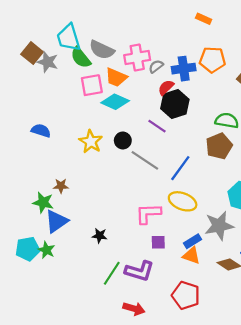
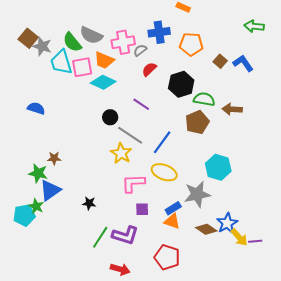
cyan trapezoid: (69, 38) -> (61, 62), moved
blue cross: (184, 69) -> (159, 32), moved
black hexagon: (175, 104) -> (181, 84), moved
yellow star: (91, 142) -> (121, 153), moved
green star: (46, 250) -> (36, 206), moved

